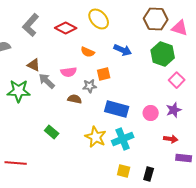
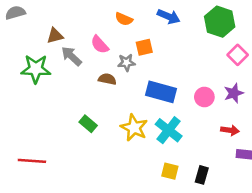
brown triangle: (34, 65) -> (55, 36), turned -40
pink semicircle: (69, 72) -> (100, 45), turned 56
green rectangle: (52, 132) -> (88, 124), moved
cyan cross: (123, 139) -> (169, 130), turned -30

